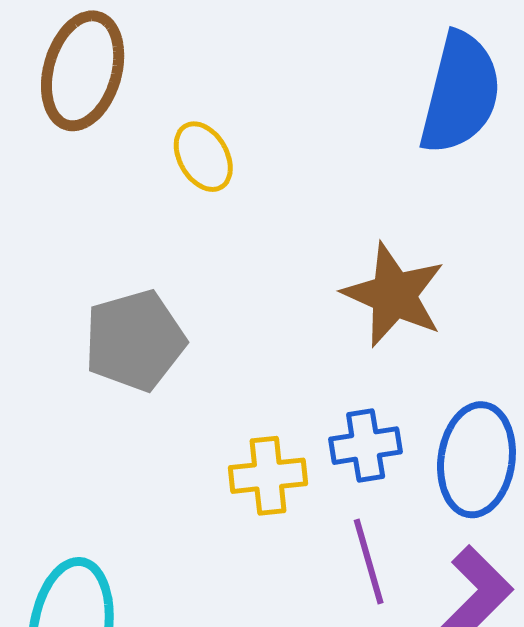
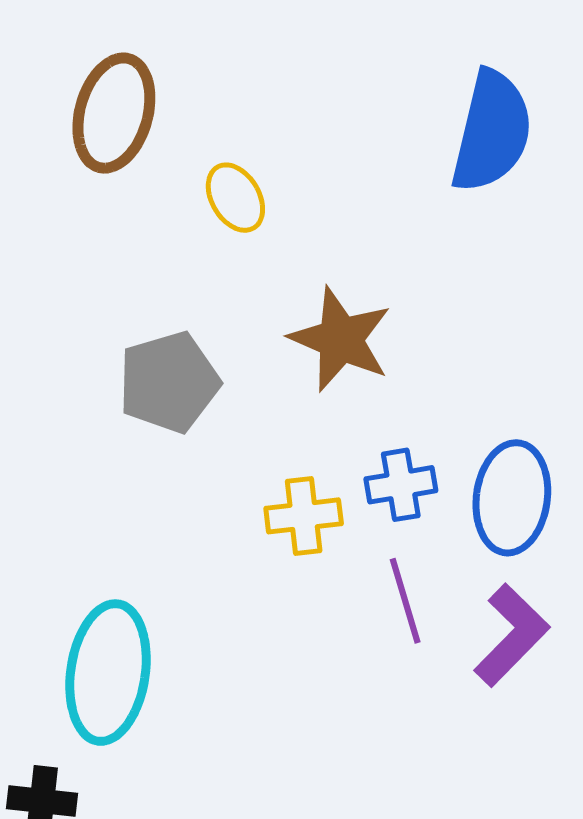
brown star: (394, 295) -> (341, 339), moved

